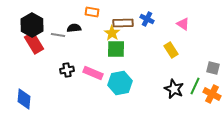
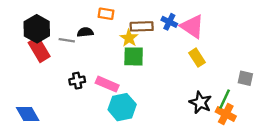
pink triangle: (183, 24) -> (192, 26), moved, size x1.6
cyan hexagon: (120, 83) -> (122, 107), moved
orange cross: (212, 94) -> (226, 114), moved
blue diamond: (24, 99) -> (28, 114), turned -35

